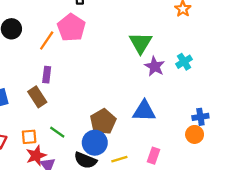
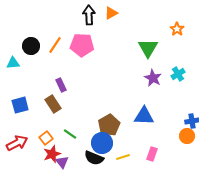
pink pentagon: (71, 28) -> (82, 45), turned -30
orange line: (47, 41) -> (55, 45), moved
green triangle: (141, 43) -> (148, 48), moved
purple rectangle: (47, 75) -> (61, 85), turned -32
orange square: (29, 137) -> (46, 138), turned -32

